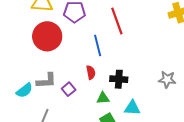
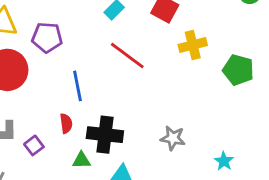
red line: (117, 21) -> (127, 55), moved, turned -36
black cross: (119, 79) -> (105, 135), size x1.4

